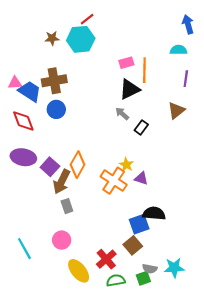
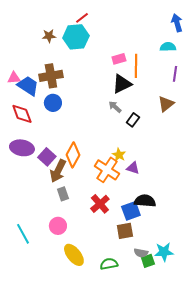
brown square: (133, 245) -> (125, 231), turned 30
red cross: (106, 259) -> (100, 204), moved
green square: (143, 278) -> (148, 261), moved

